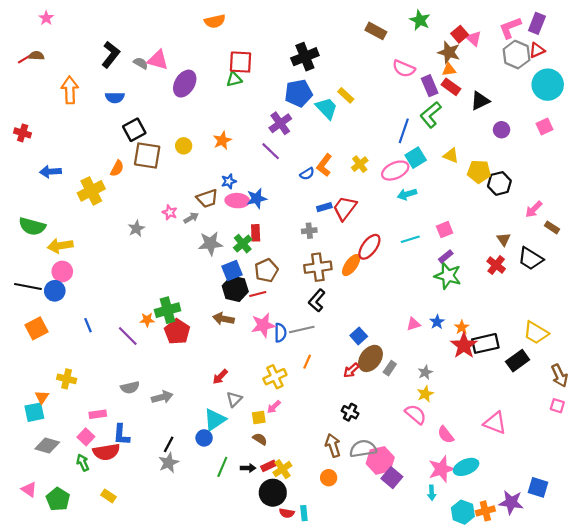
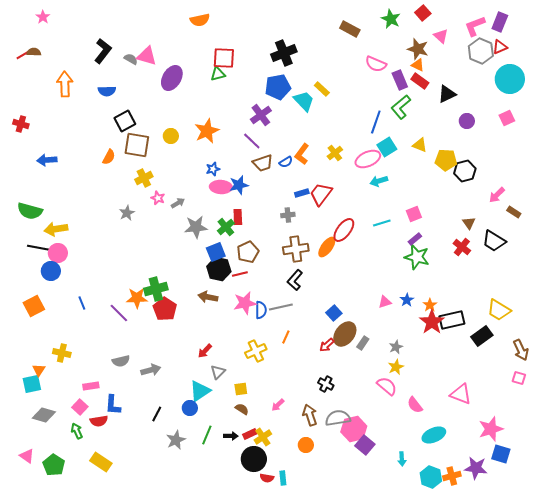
red square: (460, 34) -> (423, 13), moved
orange triangle: (449, 70) -> (418, 65), turned 32
orange star: (222, 140) -> (207, 131), size x1.4
yellow cross: (91, 191) -> (144, 178), moved, size x0.7
brown trapezoid: (207, 198) -> (263, 163), moved
black line: (28, 287) -> (40, 248), moved
orange star: (147, 320) -> (137, 298), size x1.5
pink arrow: (274, 407) -> (278, 405), moved
red semicircle: (106, 452) -> (99, 421), size x0.7
gray star: (169, 463) -> (176, 440), moved
pink star: (441, 469) -> (491, 429), moved
yellow rectangle: (108, 496) -> (101, 462), size x1.5

